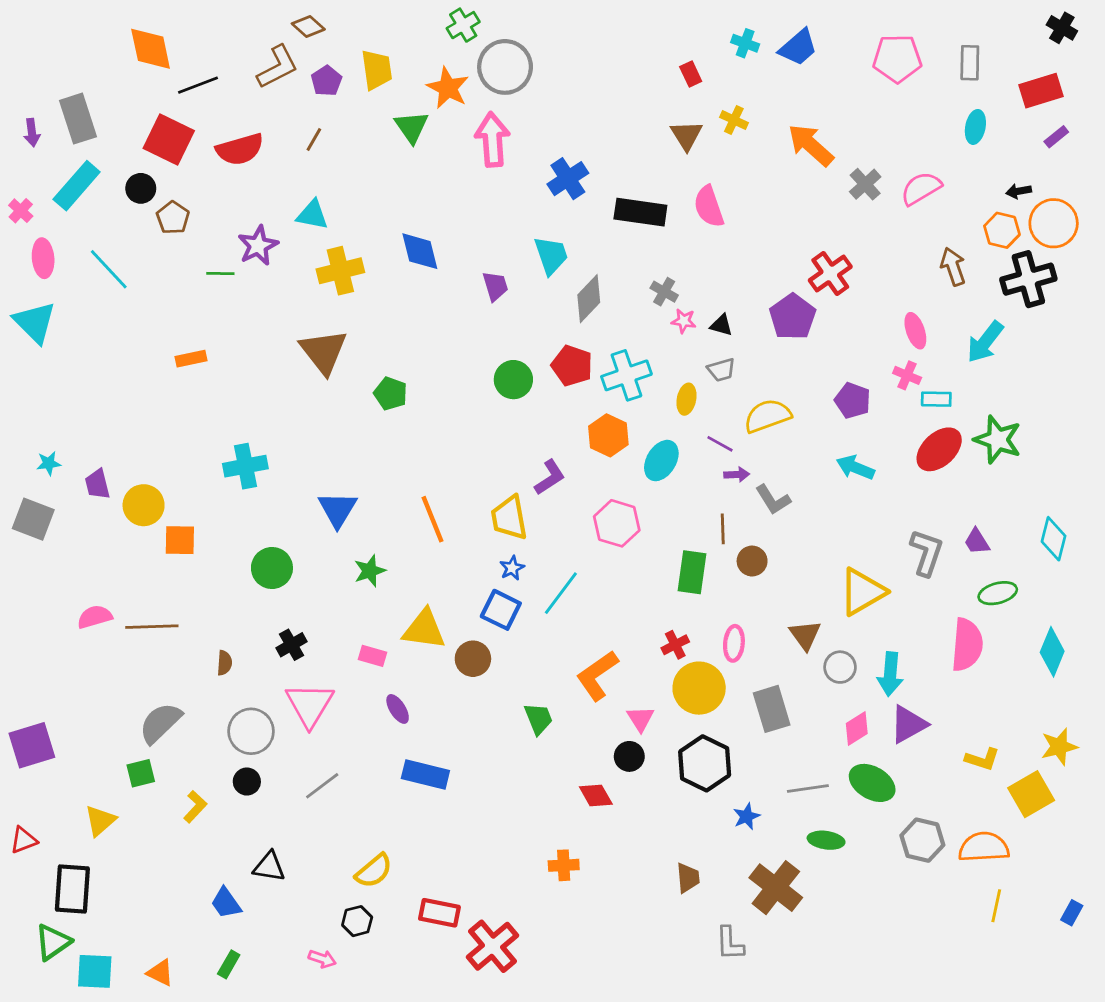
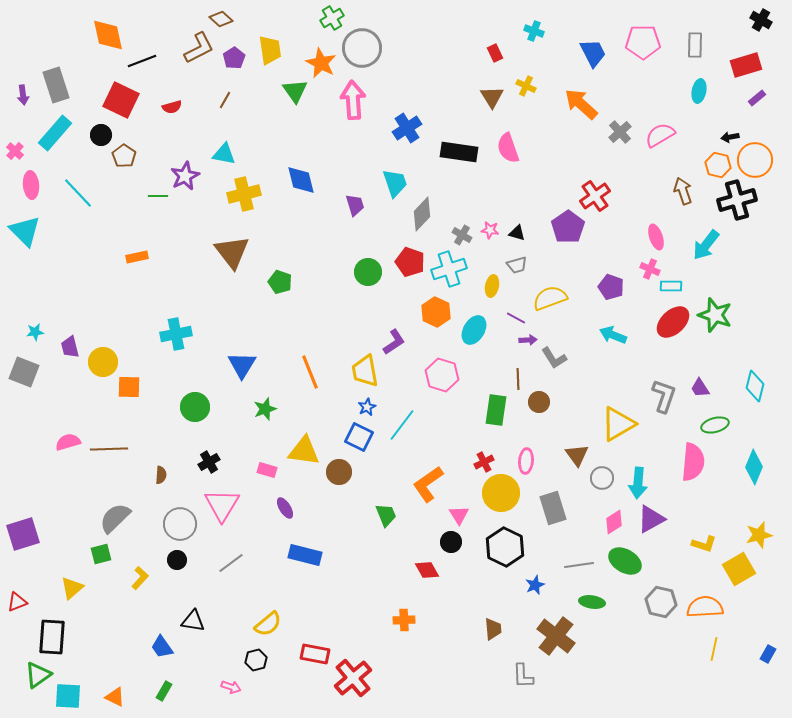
blue trapezoid: (798, 47) -> (593, 53), moved, turned -76
red semicircle: (240, 149) -> (172, 107), size x0.6
gray cross: (664, 292) -> (462, 235), moved

